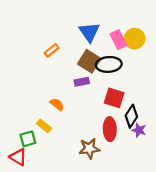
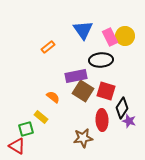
brown square: (89, 61) -> (83, 91), moved
purple rectangle: (82, 82) -> (76, 76), size x1.5

